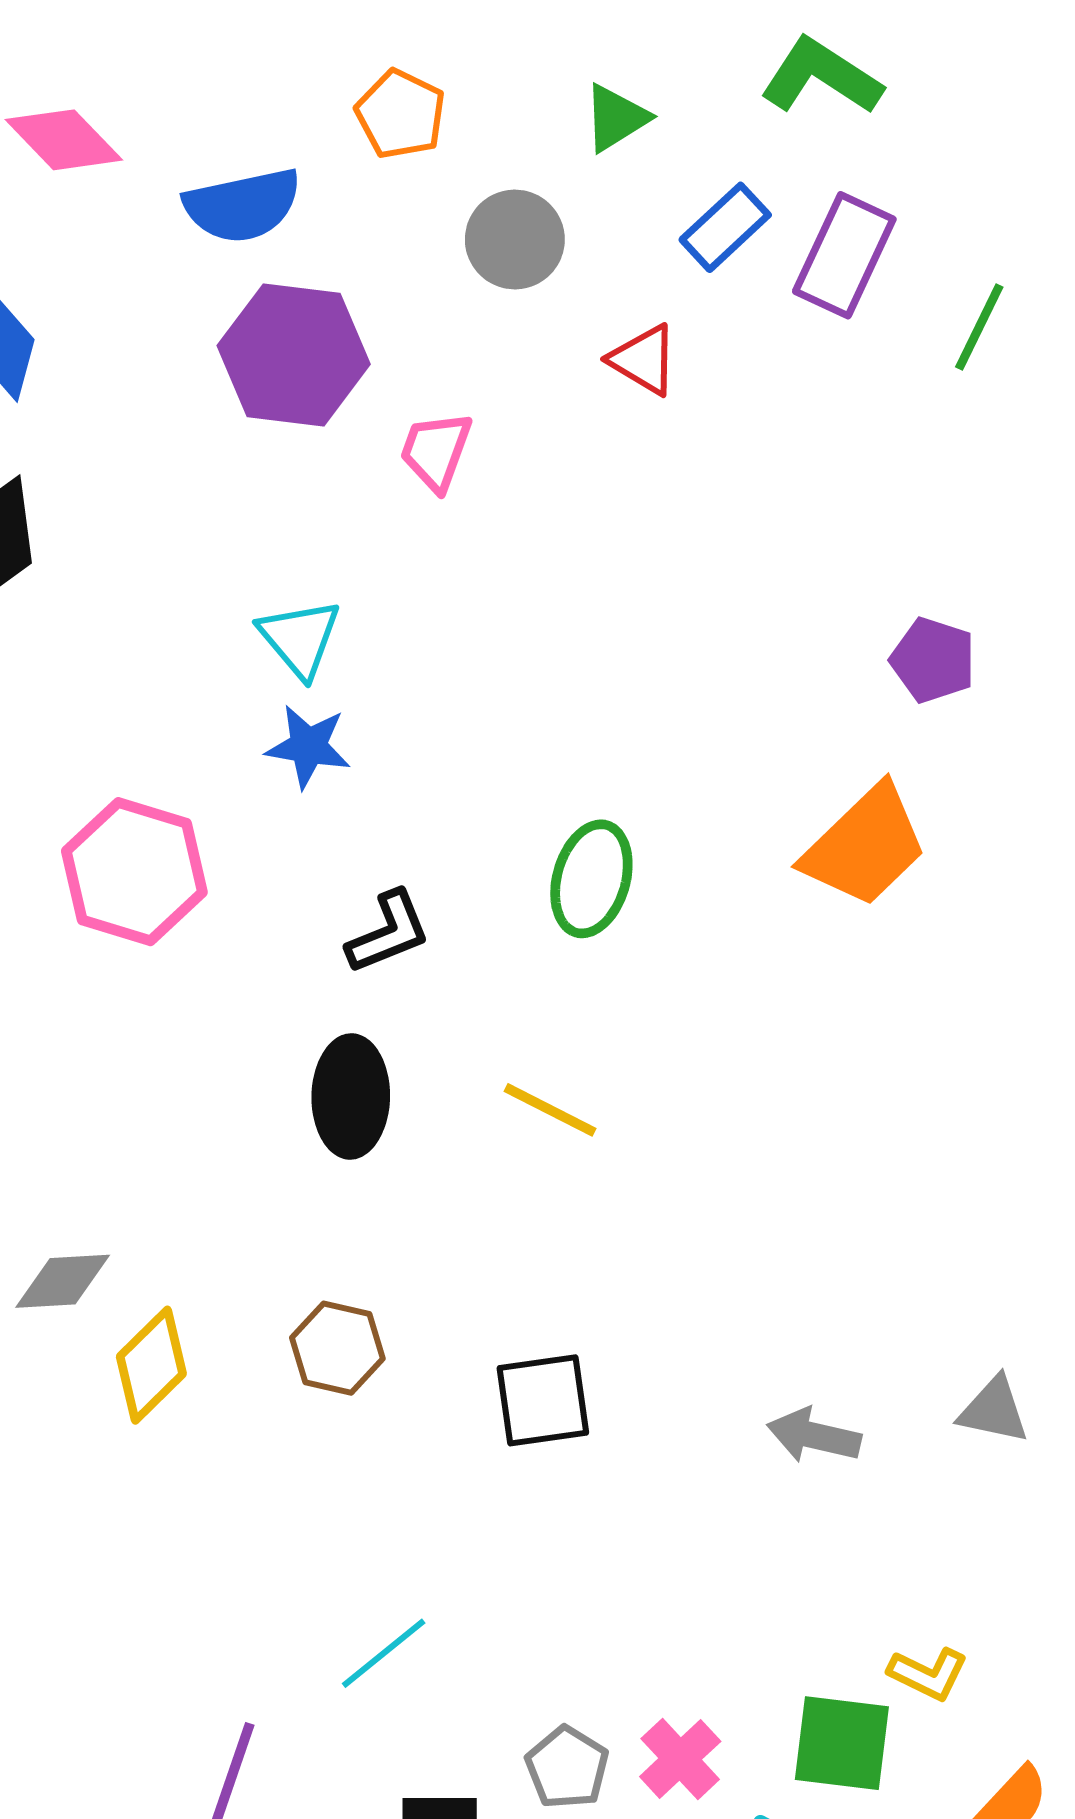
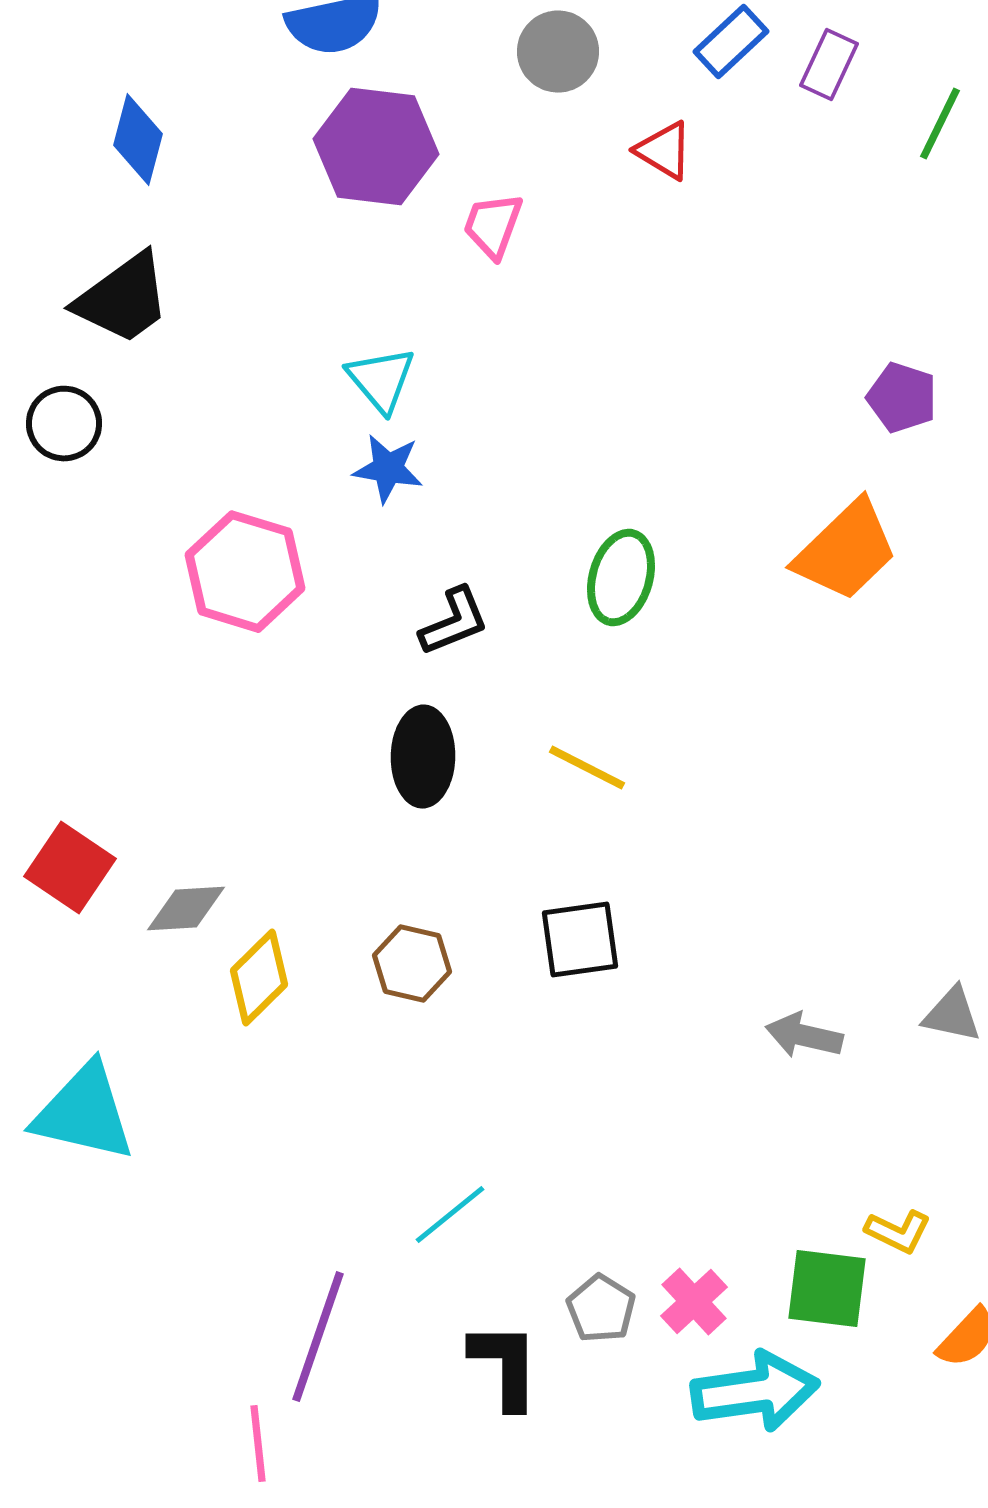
purple rectangle: (844, 255) -> (829, 65), size x0.7
black square: (543, 1400) -> (580, 940), moved

